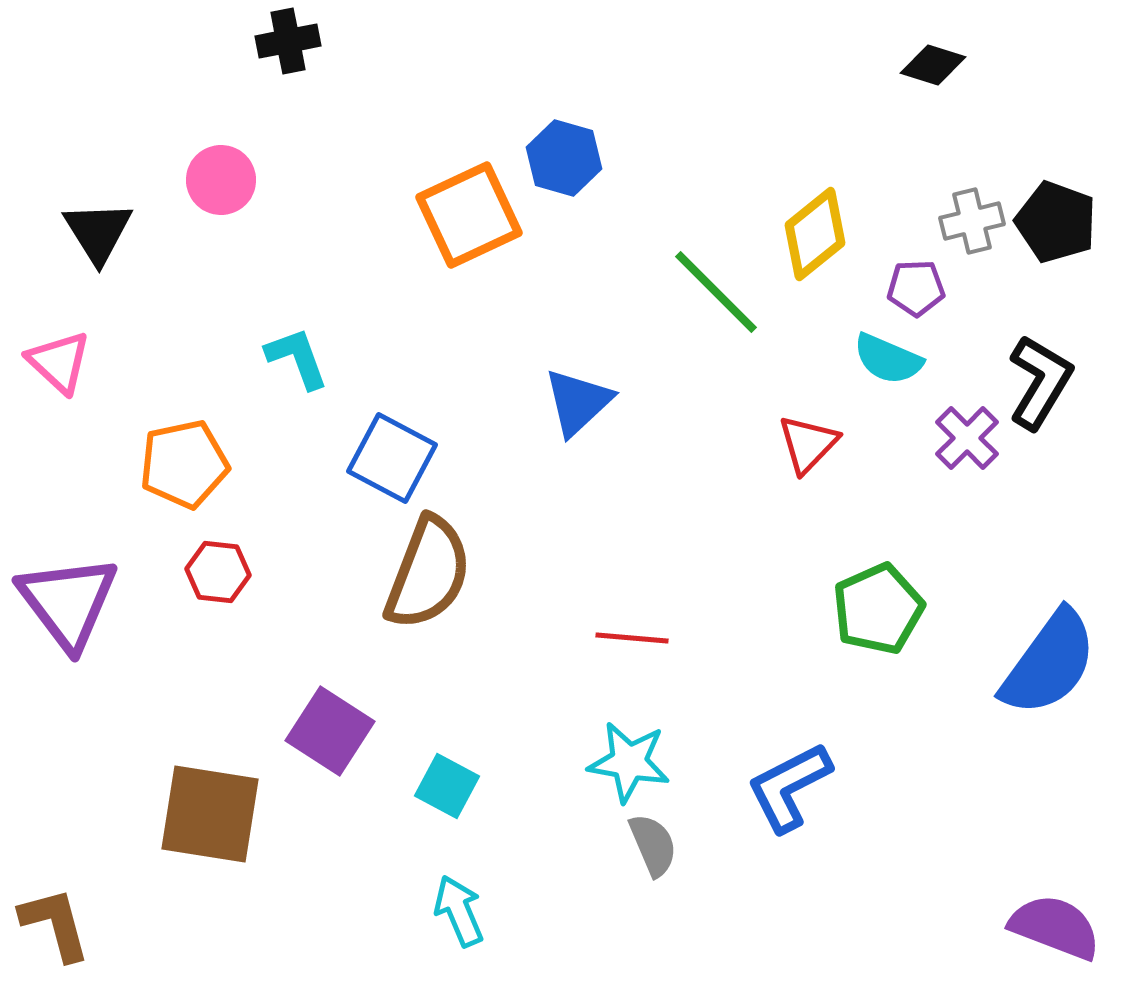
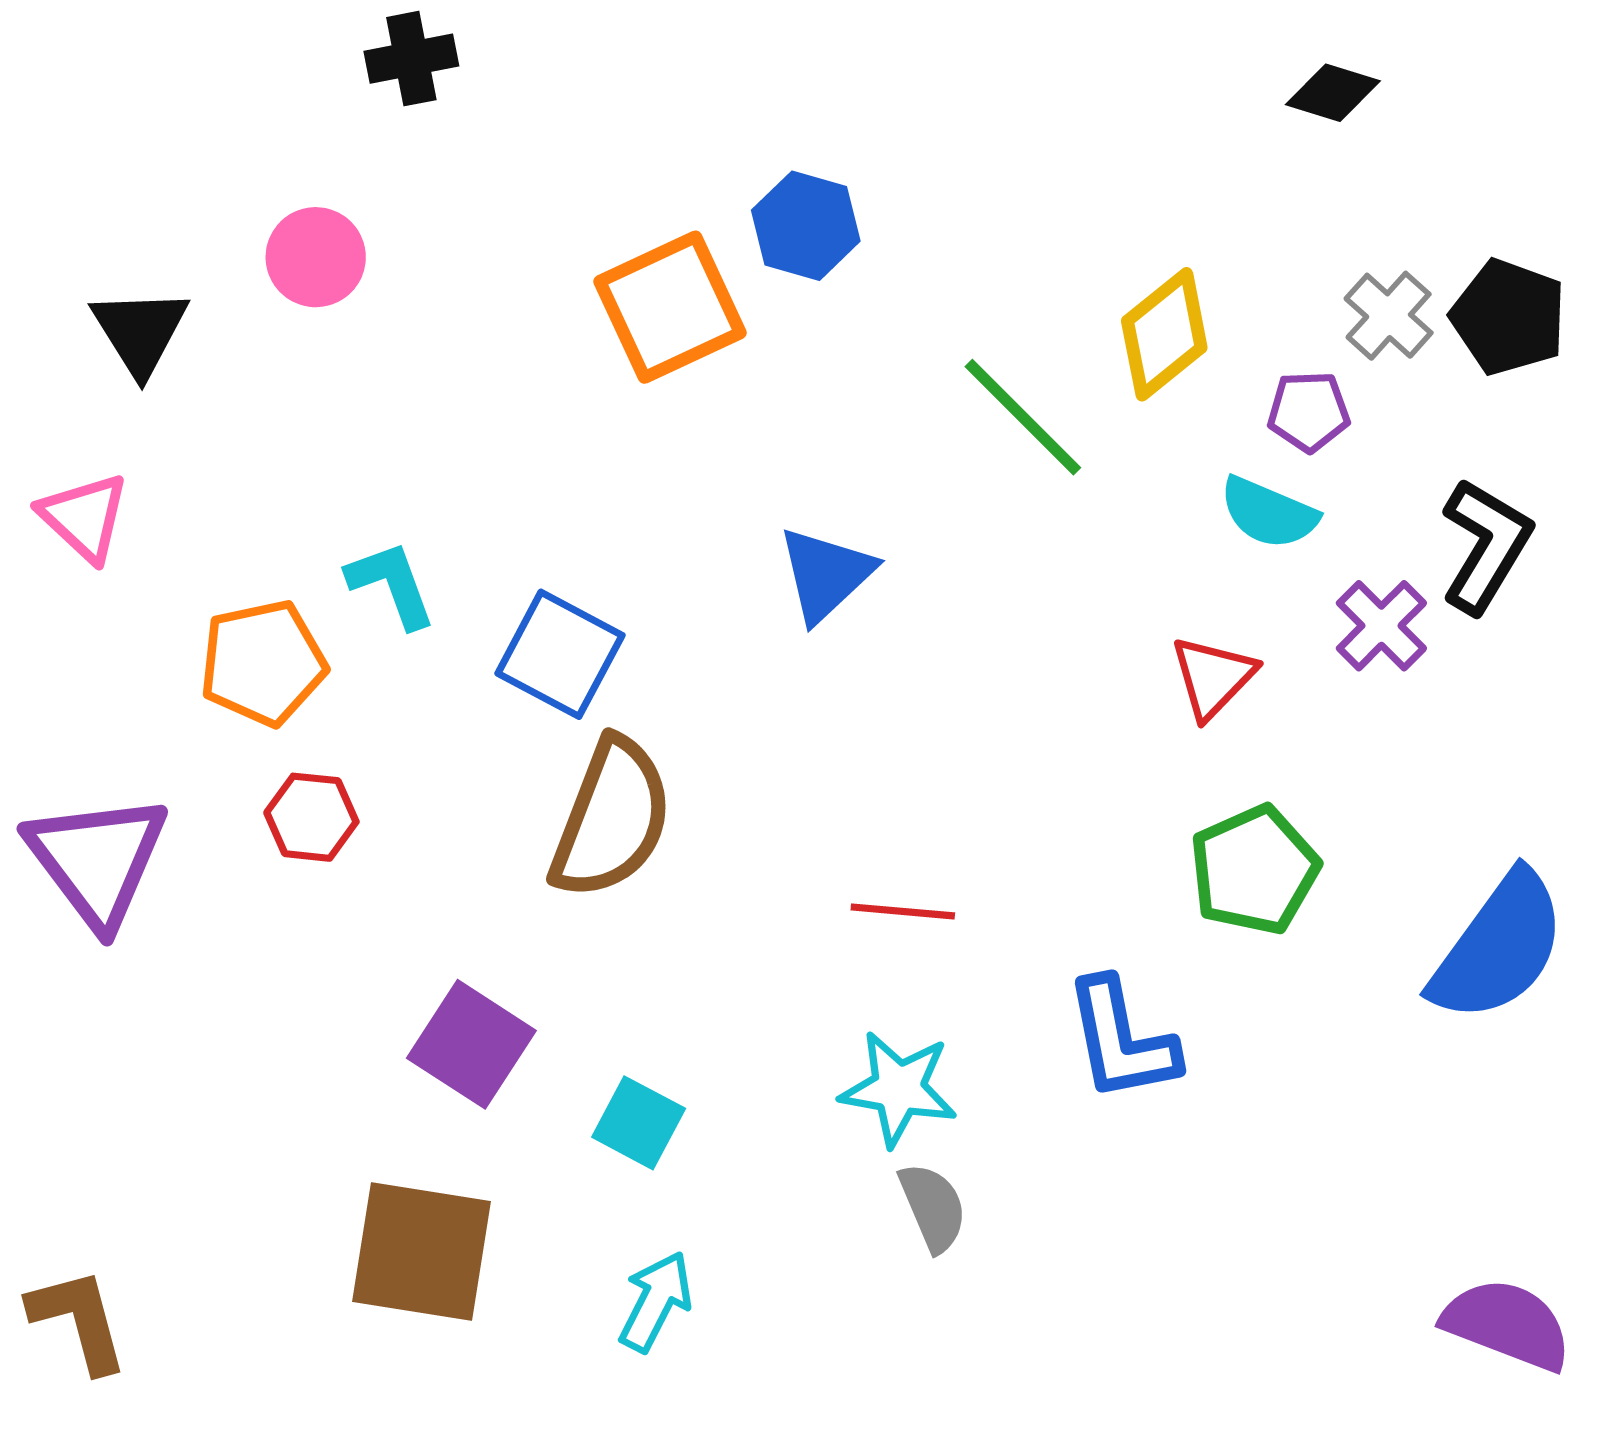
gray cross: (972, 221) -> (1389, 316), turned -34
cyan L-shape: (297, 358) -> (391, 584), moved
red triangle: (808, 444) -> (1213, 677), moved
blue L-shape: (789, 787) -> (1121, 1040), moved, turned -74
brown square: (210, 814) -> (421, 1251), moved
cyan arrow: (459, 911) -> (656, 1301), turned 50

